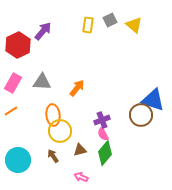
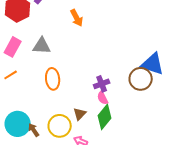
orange arrow: (77, 88) -> (77, 18), moved, turned 114
yellow circle: (60, 131) -> (60, 126), moved
brown triangle: (80, 150) -> (80, 114), turned -32
brown arrow: (53, 156) -> (34, 130), moved

